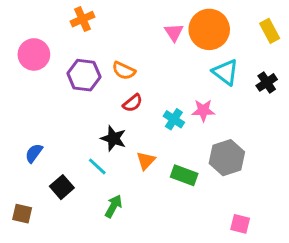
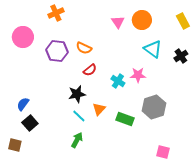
orange circle: (209, 29) -> (142, 20), size x0.7
black star: (113, 138) -> (77, 94), turned -30
cyan line: (97, 166) -> (79, 116), moved
black square: (62, 187) -> (30, 123), moved

